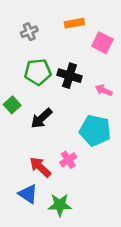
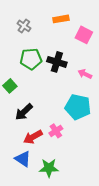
gray cross: (29, 32) -> (24, 26), turned -32
black arrow: (41, 118) -> (24, 112), moved
red arrow: (40, 167) -> (33, 137), turned -72

